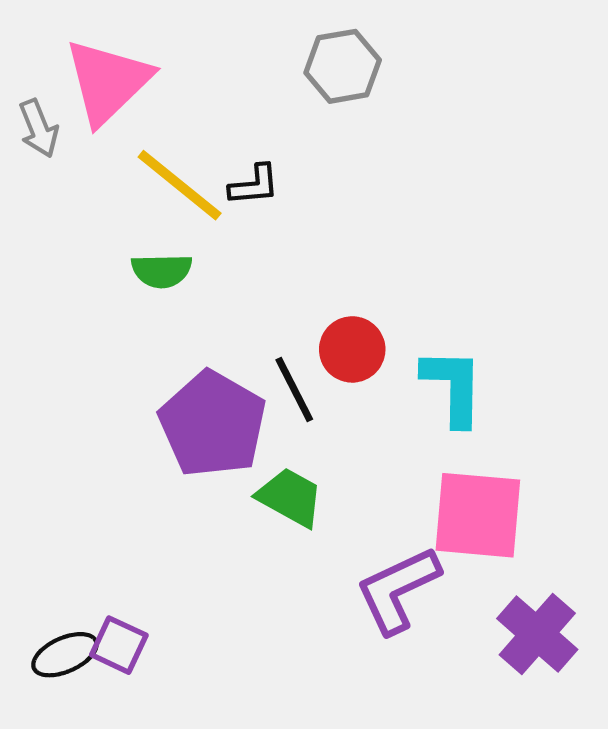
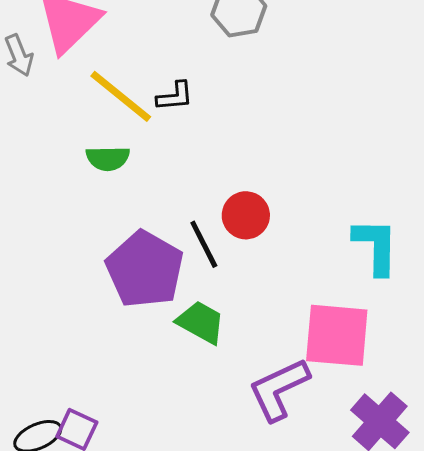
cyan L-shape: (453, 387) -> (376, 246), moved

